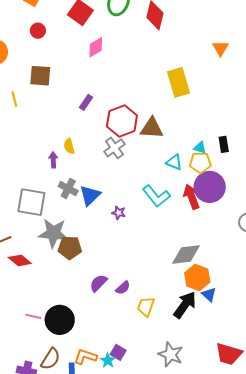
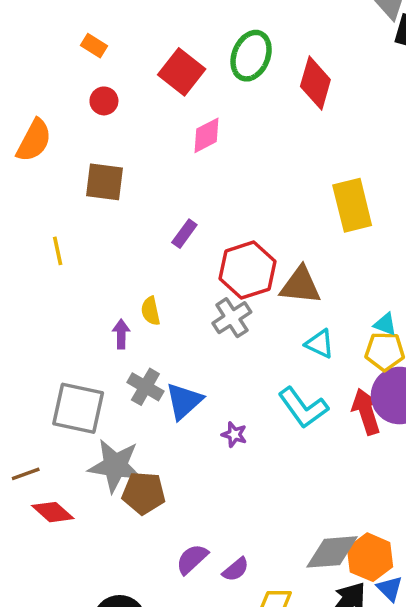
yellow line: (14, 99) -> (58, 251), moved
cyan triangle: (174, 162) -> (320, 344), moved
gray diamond: (186, 254) -> (332, 552), moved

